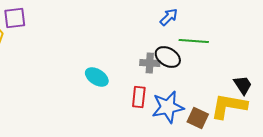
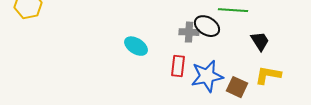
black trapezoid: (243, 85) -> (260, 41), moved
yellow L-shape: (229, 106) -> (268, 75), size x0.7

